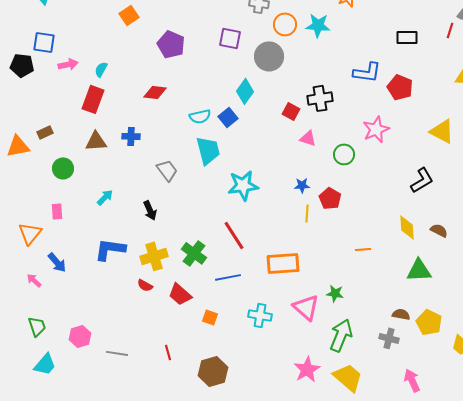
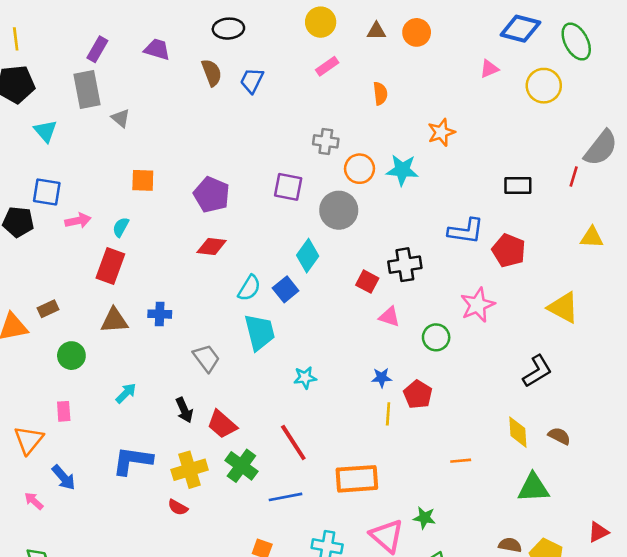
orange square: (129, 15) -> (143, 180), moved, turned 36
red diamond: (155, 92) -> (212, 247), moved
cyan semicircle: (200, 116) -> (249, 288), turned -45
cyan star: (243, 185) -> (305, 378), size x0.6
red trapezoid: (180, 294) -> (222, 424), moved

